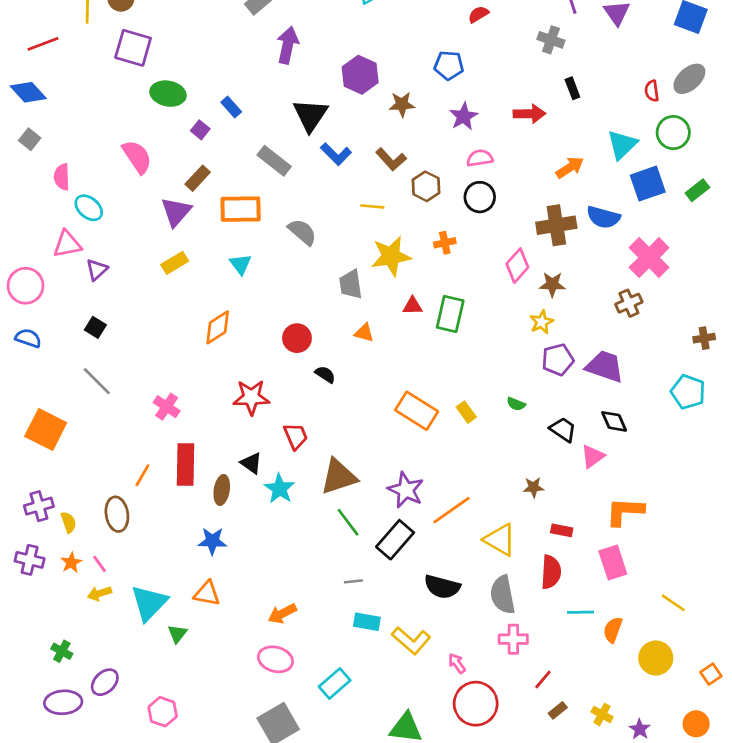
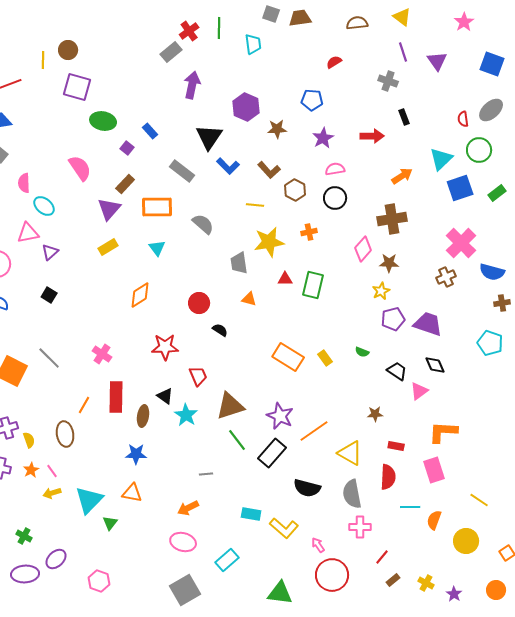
blue semicircle: (603, 217) -> (492, 272), moved
gray line: (97, 381) -> (49, 358), moved
gray line: (353, 581) -> (206, 474), moved

